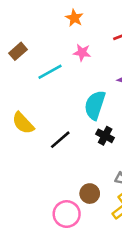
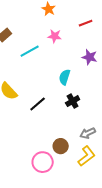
cyan semicircle: (95, 105) -> (65, 77), size x0.7
black cross: (105, 136) -> (73, 101), turned 32

